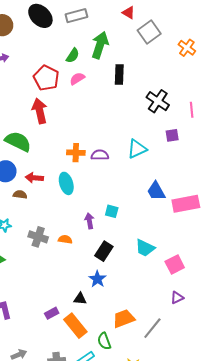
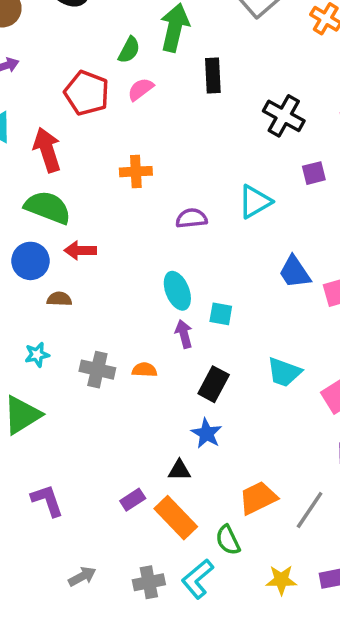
red arrow: (40, 111) -> (47, 150), moved
orange cross: (76, 153) -> (136, 172), moved
red arrow: (34, 178) -> (80, 250), moved
cyan ellipse: (66, 183) -> (177, 291), moved

